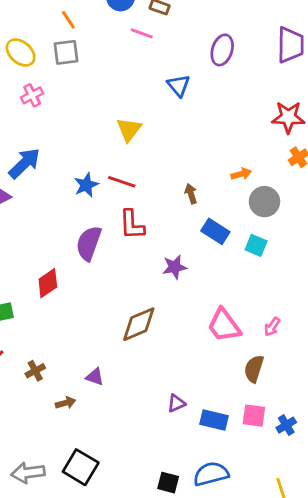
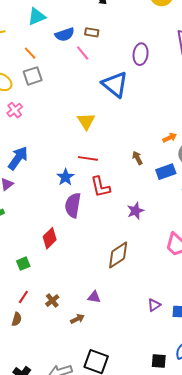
pink line: (142, 33) -> (83, 53), turned 42
blue triangle: (179, 86) -> (115, 84), size x1.6
blue star: (86, 185) -> (65, 177), moved
blue rectangle: (215, 231) -> (166, 172), moved, turned -42

